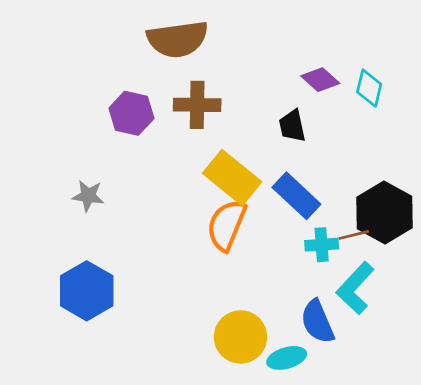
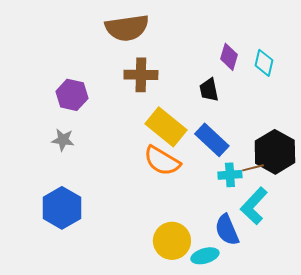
purple diamond: (320, 80) -> (229, 57), turned 64
purple hexagon: (131, 113) -> (72, 95), moved
orange semicircle: (227, 225) -> (162, 161), turned -81

